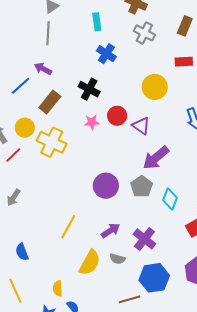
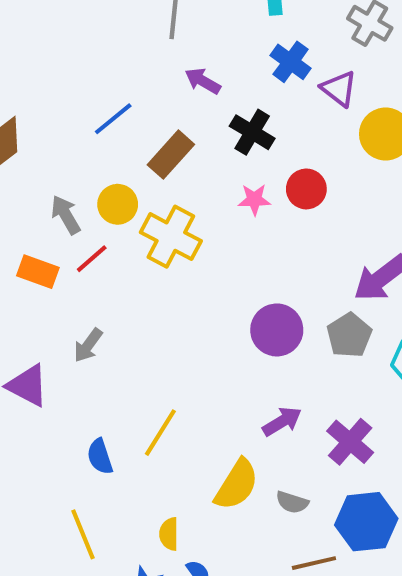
purple arrow: (43, 69) -> (203, 81), moved
purple triangle: (141, 126) -> (339, 89), moved
yellow line: (68, 227) -> (160, 433), moved
gray semicircle: (117, 259) -> (292, 502), moved

